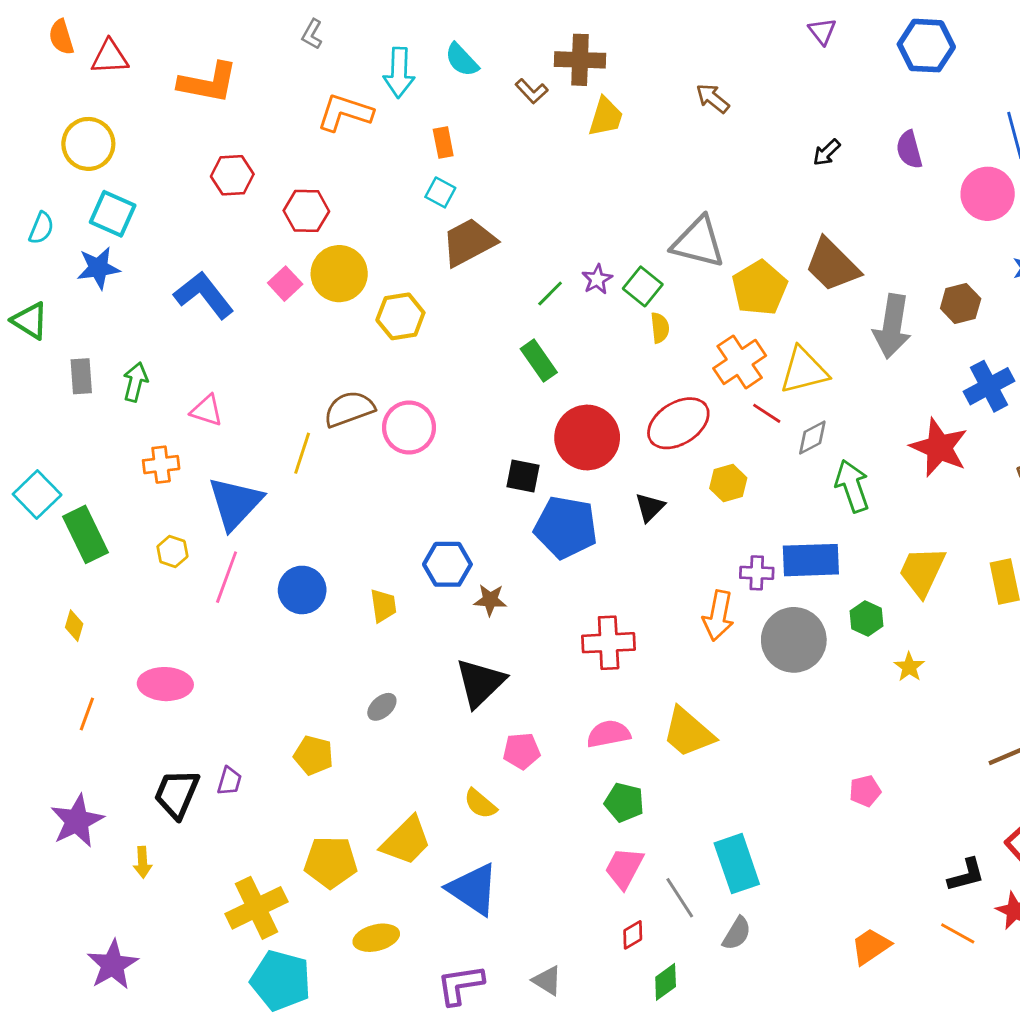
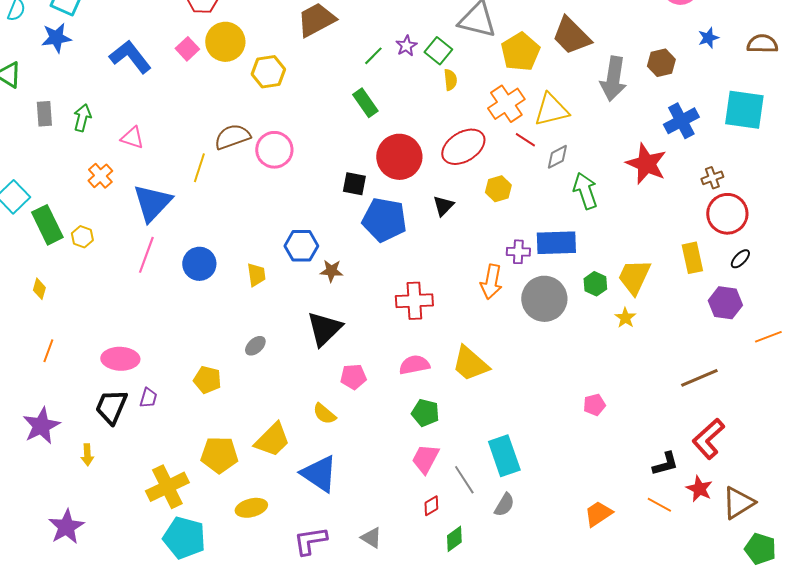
orange cross: (161, 465) -> (100, 176), turned -35
yellow hexagon: (172, 552) -> (82, 237), moved
yellow trapezoid: (922, 571) -> (634, 277), moved
pink ellipse: (165, 684) -> (120, 359), moved

